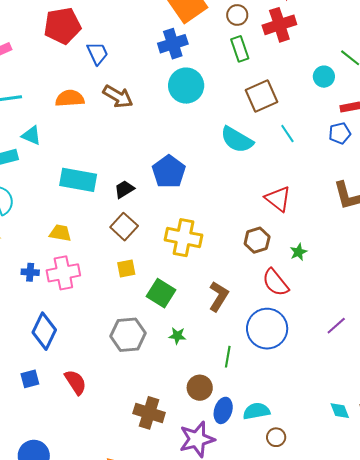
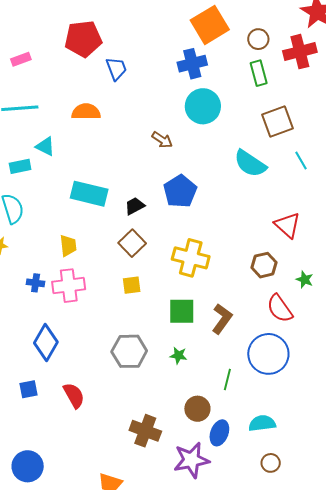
brown arrow: (118, 96) -> (162, 140), moved, size x0.7
yellow trapezoid: (60, 233) -> (68, 246), turned 70
green star: (299, 252) -> (305, 280), turned -30
green square: (161, 293) -> (182, 311), moved, turned -36
cyan semicircle: (256, 411) -> (262, 423), moved

